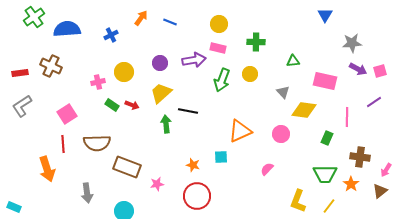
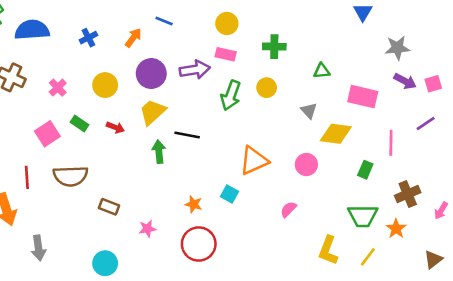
orange arrow: (141, 18) -> (133, 38), moved
purple circle: (160, 63) -> (151, 74), size x1.5
pink cross: (98, 82) -> (58, 88), moved, turned -32
green rectangle: (112, 105) -> (79, 124), moved
pink square: (67, 114) -> (47, 134), moved
cyan square: (221, 157) -> (229, 194), turned 32
brown cross: (360, 157) -> (408, 194), turned -30
brown rectangle: (127, 167) -> (109, 207), size x0.6
brown triangle: (380, 191) -> (433, 259), moved
gray arrow: (87, 193) -> (38, 248), moved

